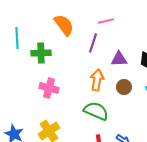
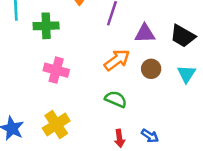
orange arrow: (97, 80) -> (117, 60), turned 45
green semicircle: (96, 111) -> (116, 99), size x0.7

